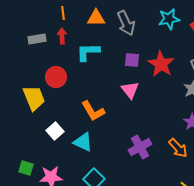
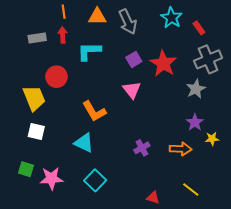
cyan star: (169, 19) -> (171, 18), turned -30
purple square: (132, 60) -> (134, 59), turned -35
white square: (55, 131) -> (36, 132), moved, turned -36
purple cross: (140, 147) -> (142, 148), size x0.7
orange arrow: (178, 148) -> (181, 149), turned -45

